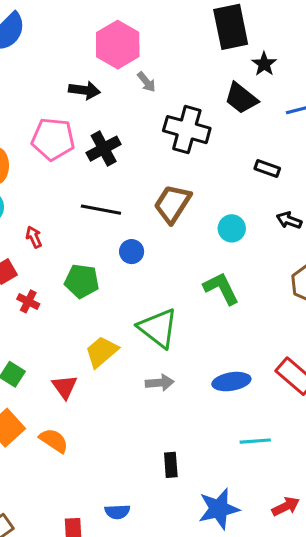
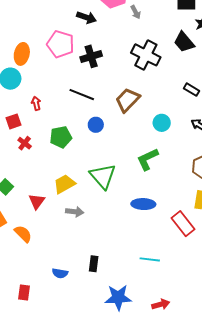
gray arrow: (146, 82) -> (136, 12), moved
green pentagon: (82, 281) -> (61, 137), turned -30
green L-shape: (221, 288) -> (148, 159), turned -100
blue ellipse: (231, 382) -> (143, 204), moved
gray arrow: (160, 383) -> (75, 212), moved
blue semicircle: (117, 512) -> (60, 273), moved

